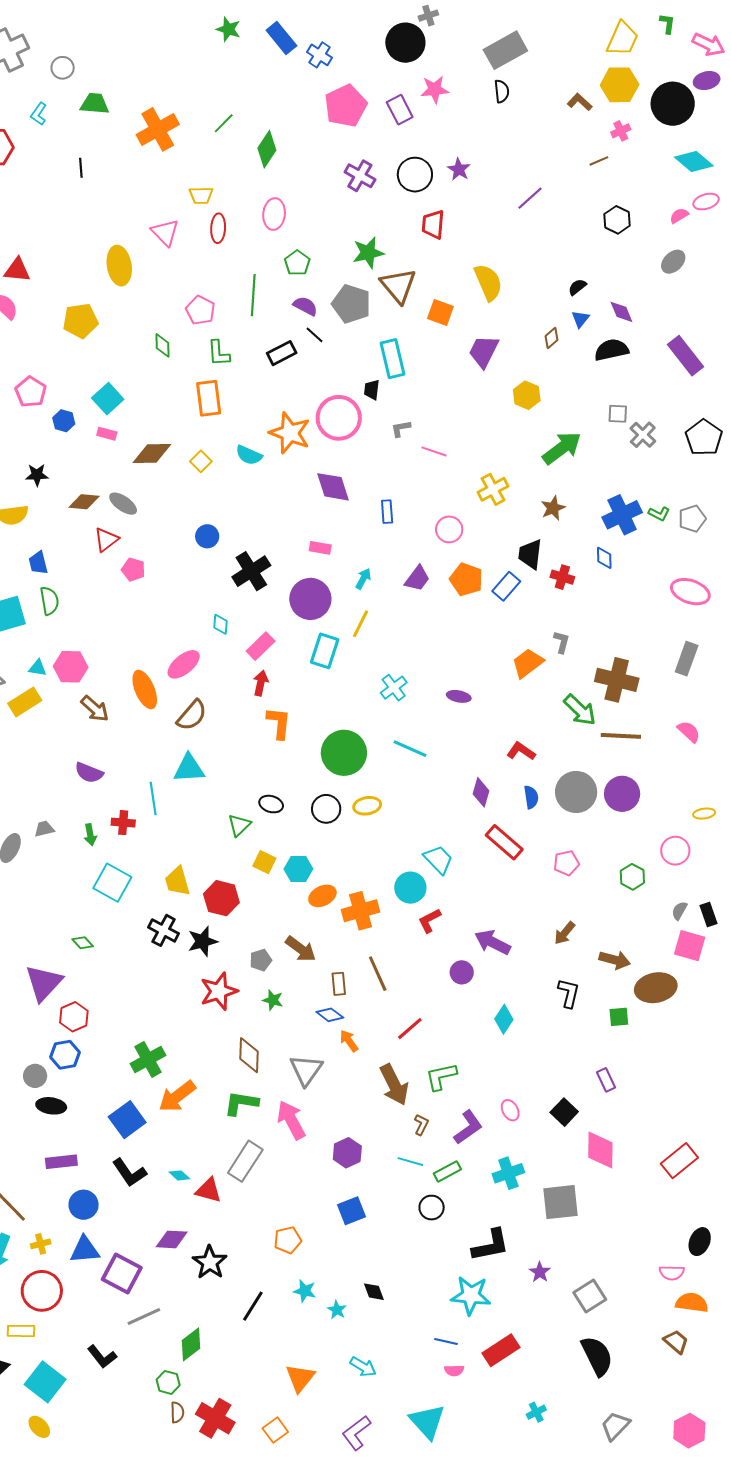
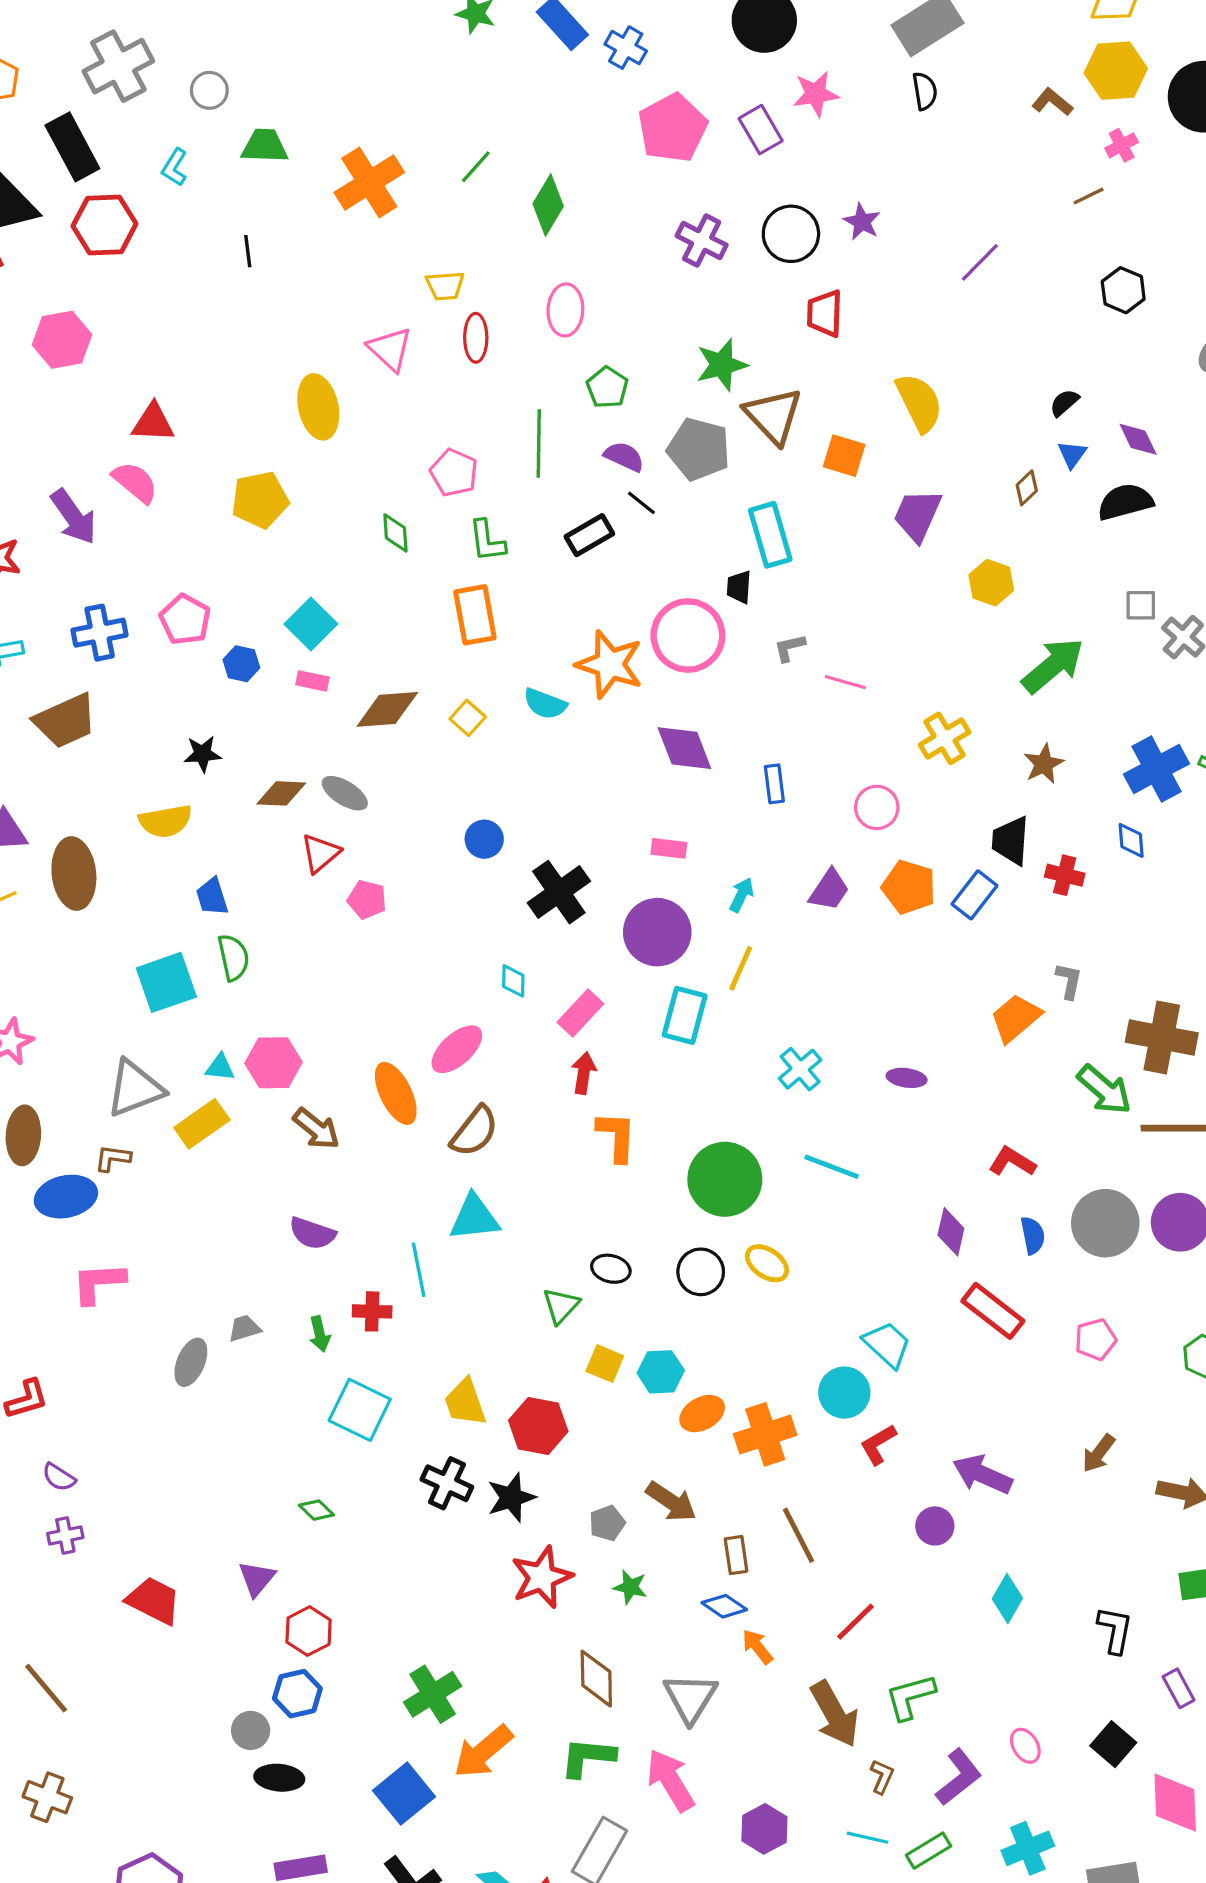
yellow ellipse: (367, 806) -> (767, 1263), turned 48
purple triangle: (44, 983) -> (257, 1579), size x0.6
black L-shape: (569, 993) -> (1115, 1630), moved

